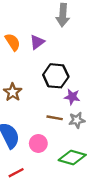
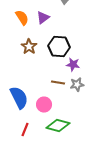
brown star: (13, 92) -> (29, 46), moved
green diamond: (72, 157) -> (58, 126), moved
red line: (16, 173) -> (25, 130), turned -40

